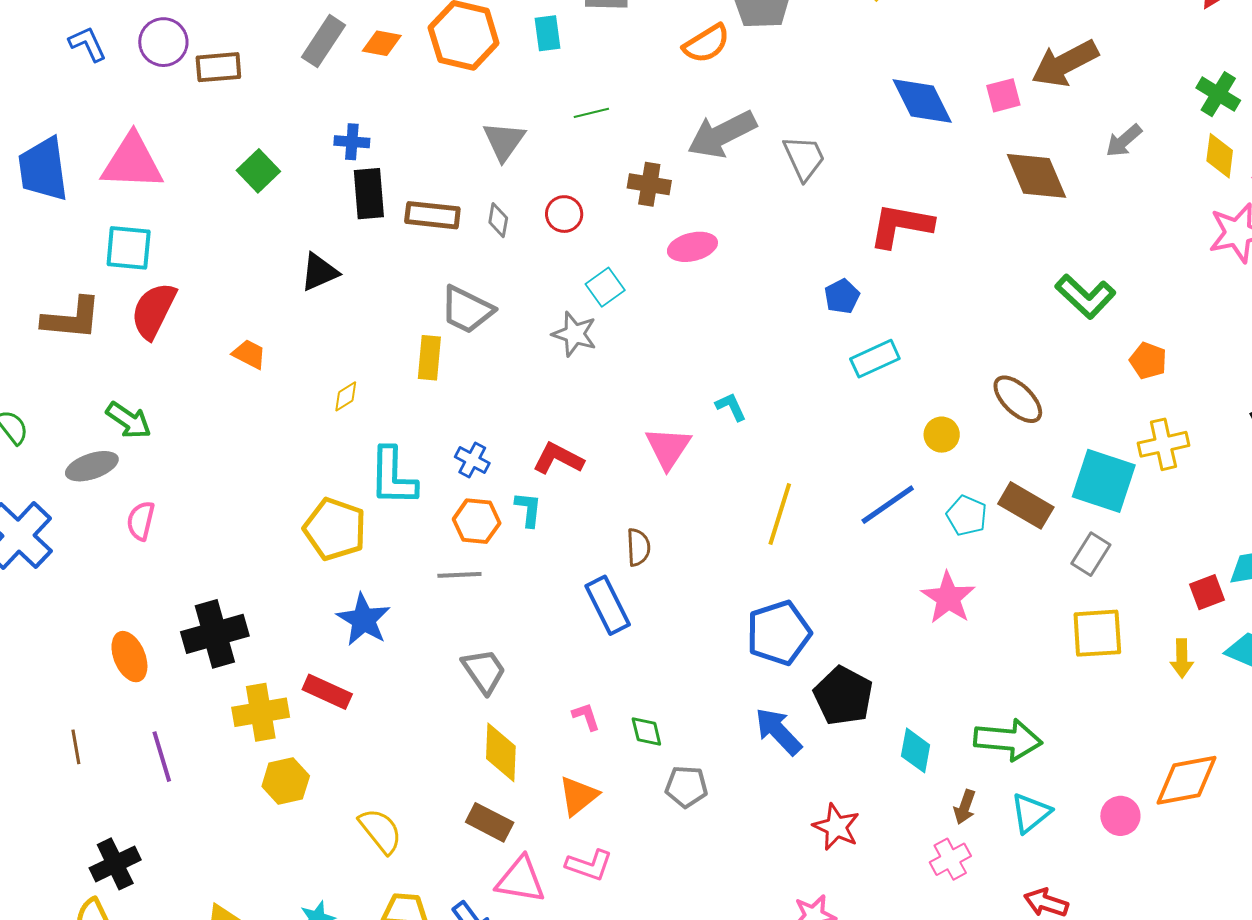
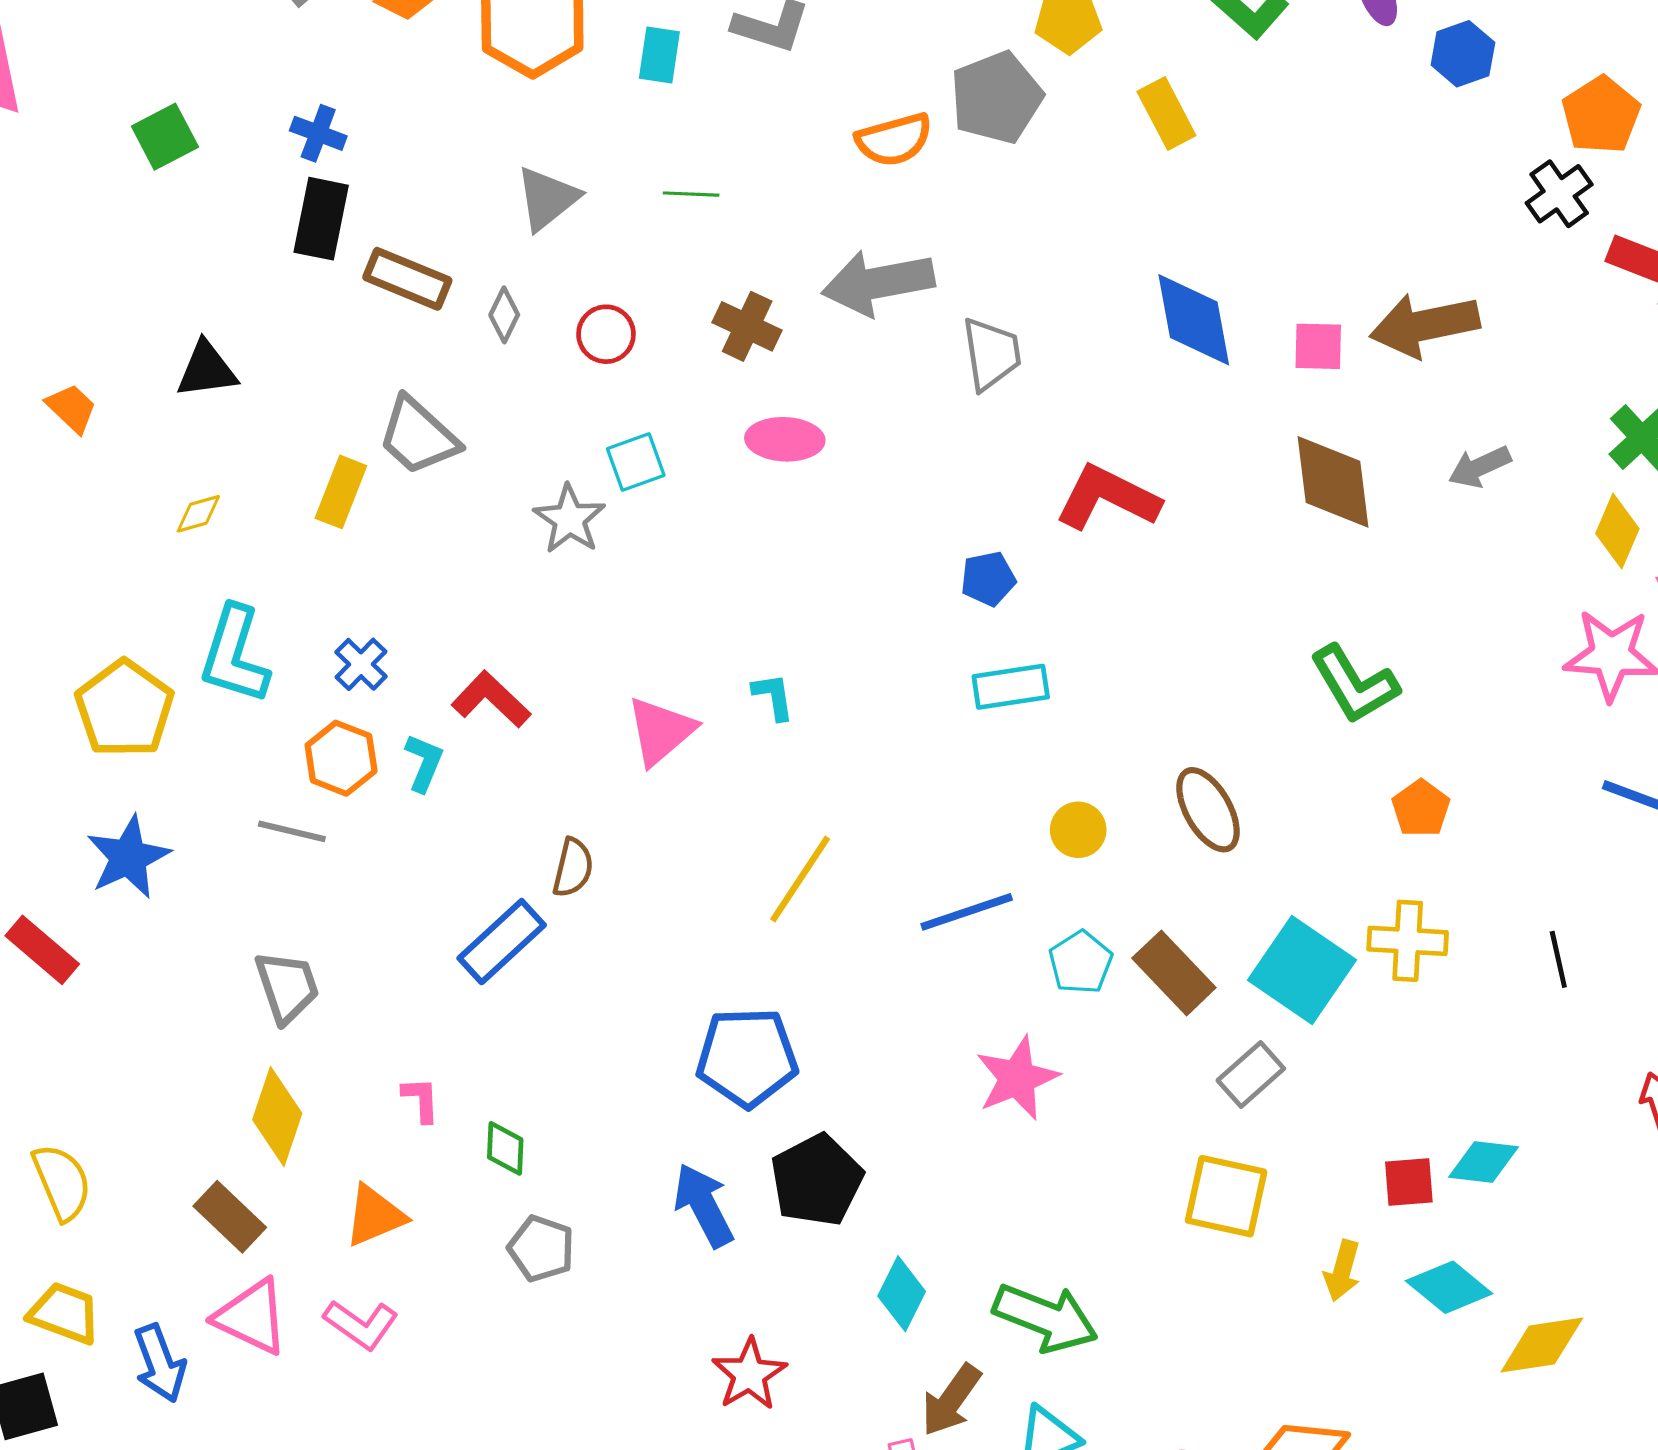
black triangle: (319, 272) -> (207, 370), moved
blue rectangle: (608, 605) -> (502, 942), turned 58
brown arrow: (965, 807) -> (951, 1400), size x1.4

